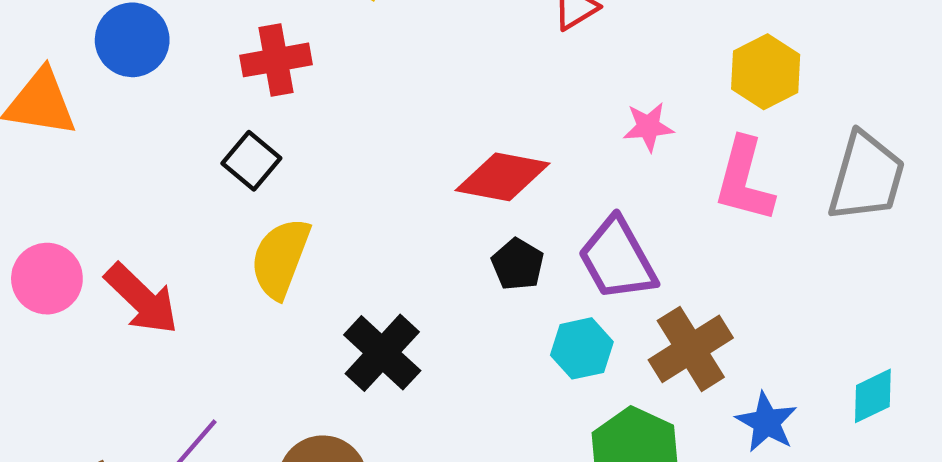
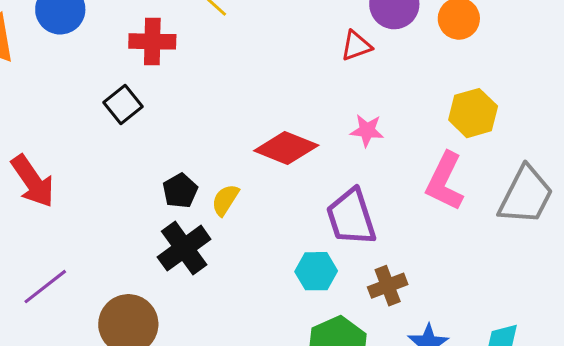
pink star: (648, 127) -> (367, 130), moved
yellow semicircle: (280, 258) -> (225, 200), moved, size x0.6
black pentagon: (518, 264) -> (180, 191), moved
brown cross: (691, 349) -> (388, 286), size x0.7

